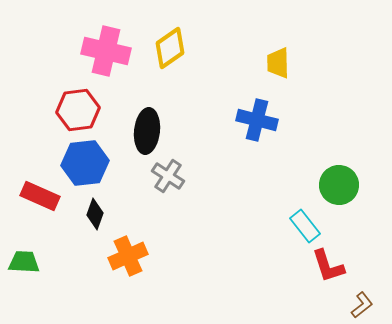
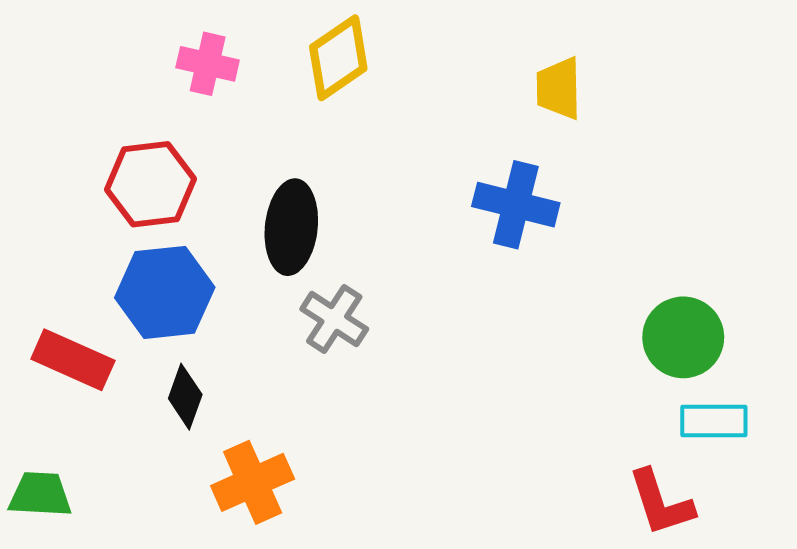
pink cross: (106, 51) -> (208, 64), size x0.6
cyan rectangle: (305, 226) -> (714, 421), moved, turned -52

